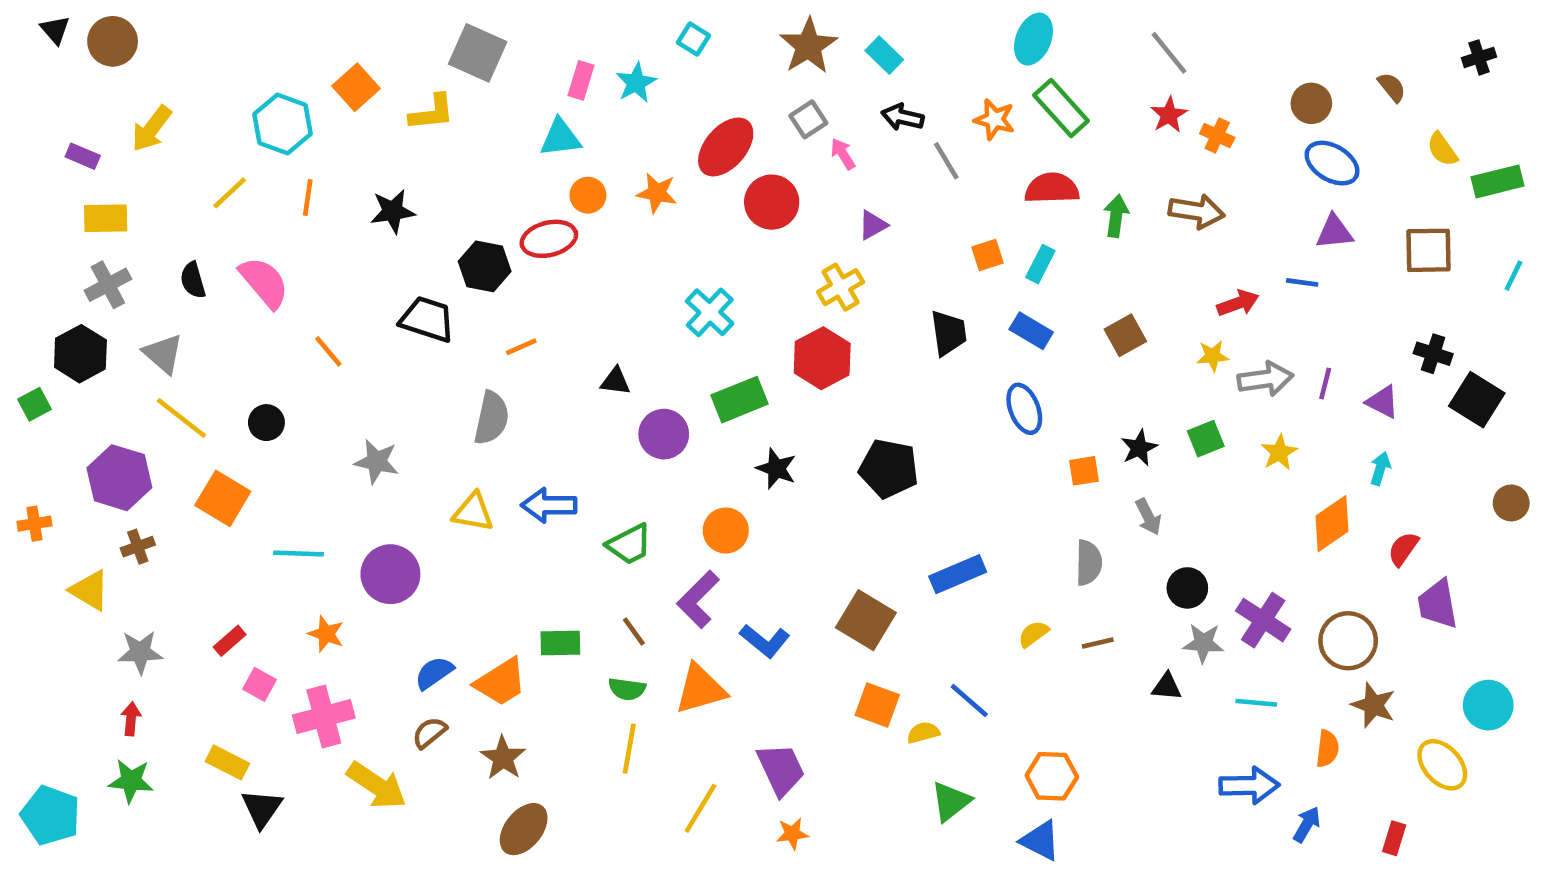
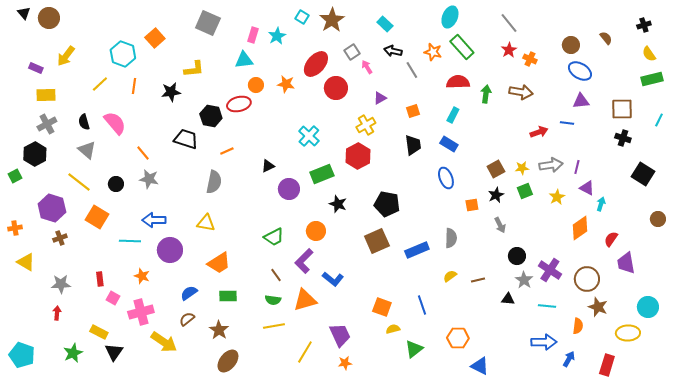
brown star: (808, 46) -> (332, 20), moved
yellow L-shape: (432, 113) -> (194, 69), moved
yellow semicircle: (1442, 149) -> (649, 54), moved
orange square: (988, 255) -> (413, 111), moved
brown square: (1125, 335) -> (496, 169), moved
gray triangle: (163, 354) -> (87, 150), moved
black cross: (1433, 354) -> (623, 138), moved
yellow star: (1213, 356) -> (522, 168), moved
black triangle: (615, 381) -> (268, 166), turned -32
purple triangle: (1383, 402) -> (587, 188), moved
gray star: (377, 462) -> (149, 179), moved
blue arrow: (549, 505) -> (154, 220), moved
gray semicircle: (1089, 563) -> (451, 238), moved
yellow triangle: (90, 590) -> (26, 262), moved
brown square: (866, 620) -> (377, 241), moved, turned 35
red rectangle: (230, 641) -> (100, 279), turned -56
green rectangle: (560, 643) -> (228, 296), moved
gray star: (1203, 643) -> (524, 280), turned 30
orange trapezoid: (501, 682) -> (219, 263), moved
blue line: (969, 700) -> (422, 305), turned 30
yellow semicircle: (923, 733) -> (393, 329), moved
yellow line: (629, 749) -> (274, 326), turned 70
yellow ellipse: (1442, 765) -> (628, 333), turned -50
green star: (131, 781) -> (73, 353), moved, turned -30
red rectangle: (1394, 838) -> (607, 365), size x1.5
blue triangle: (1040, 841) -> (480, 366), moved

